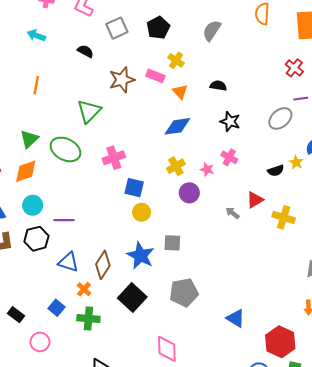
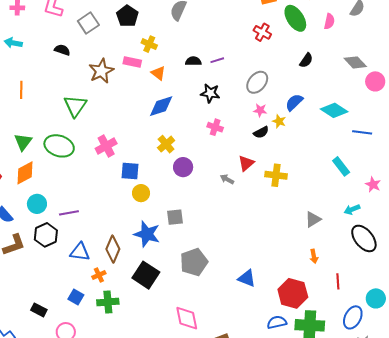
purple line: (301, 99) -> (217, 60), moved
pink star: (207, 169) -> (260, 110), moved
orange cross: (84, 289) -> (99, 275), turned 32

